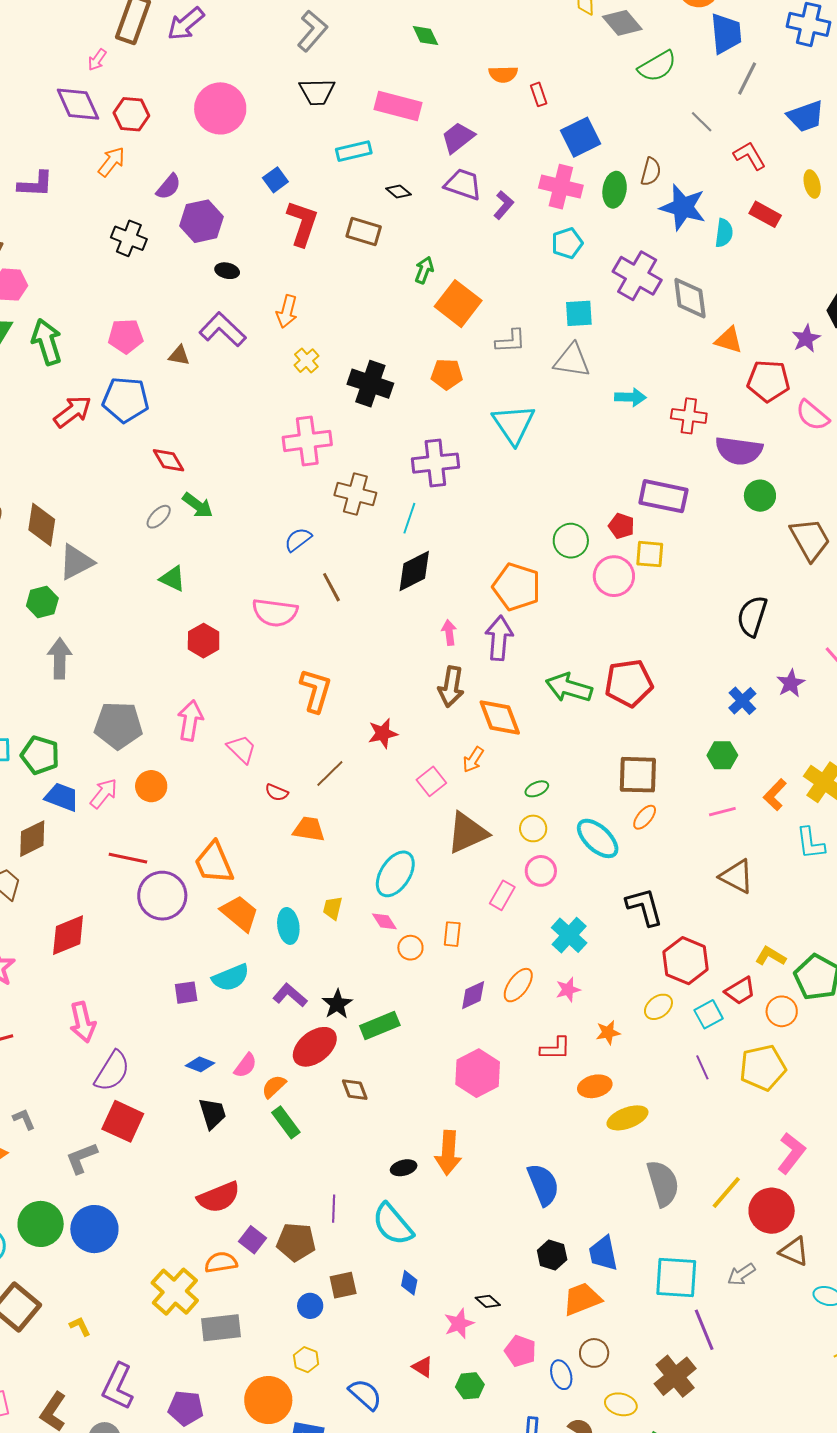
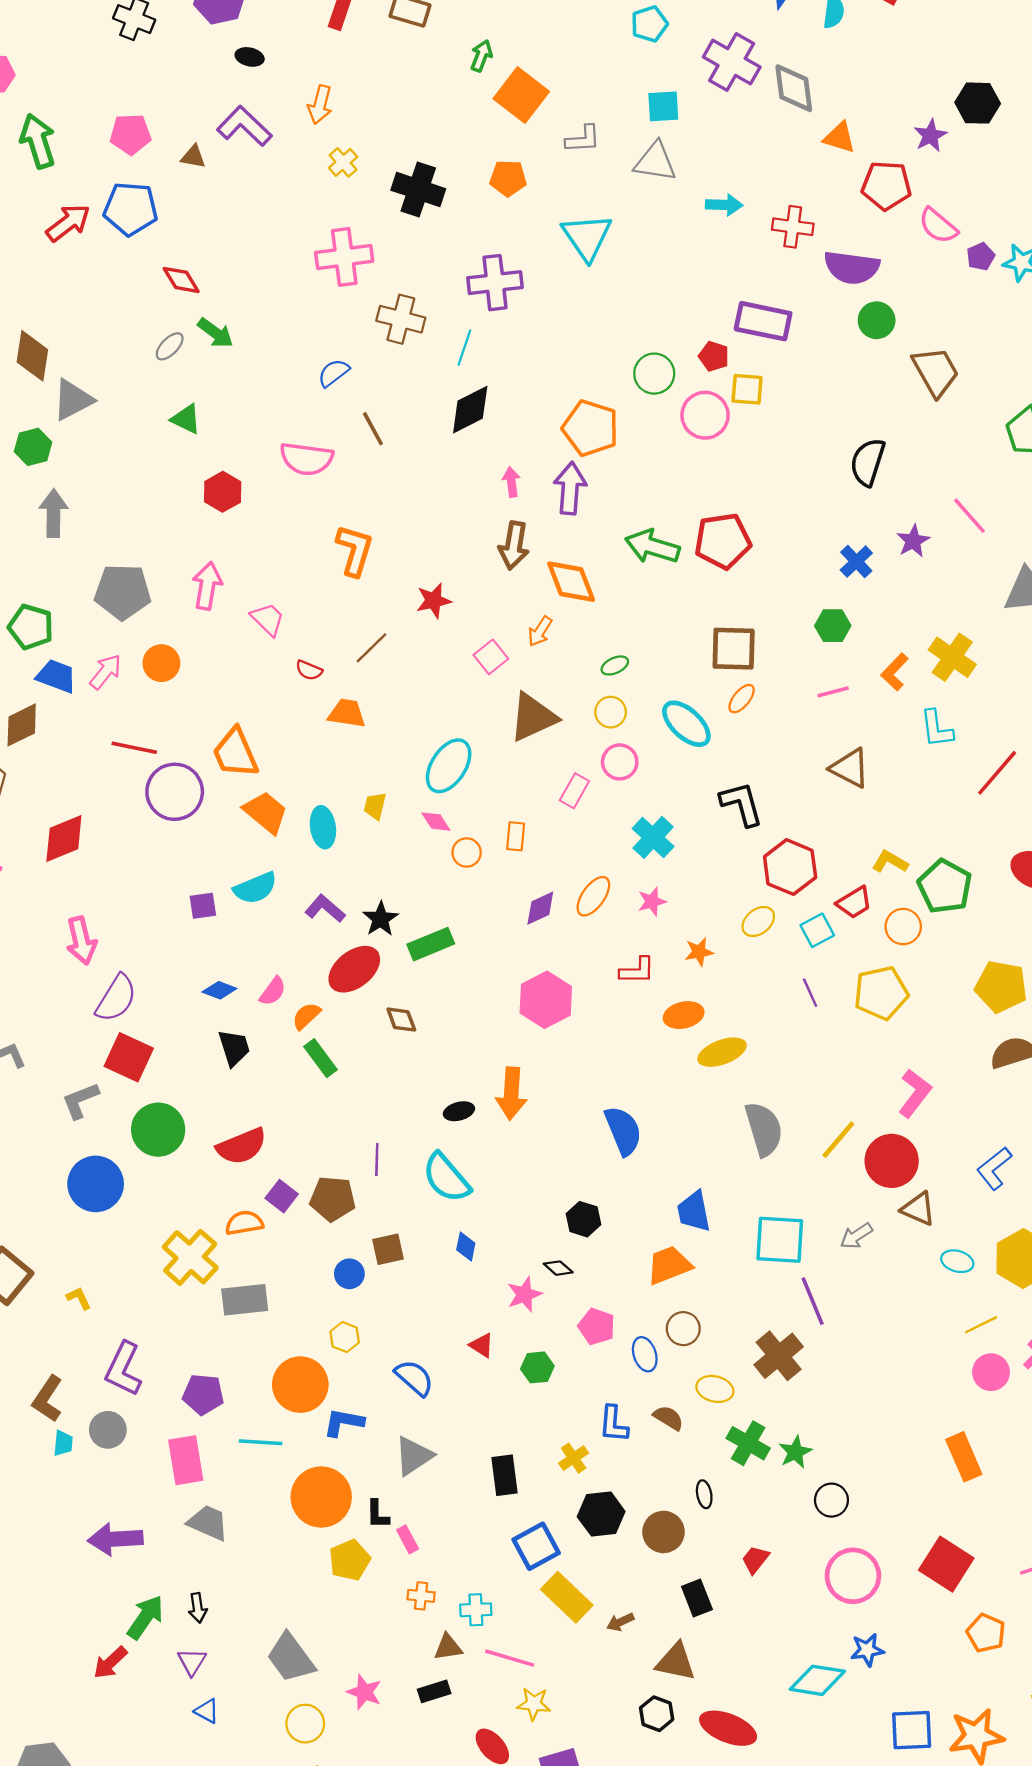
green circle: (41, 1224) -> (158, 1130), moved
black hexagon: (552, 1255) -> (583, 1219), moved

